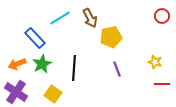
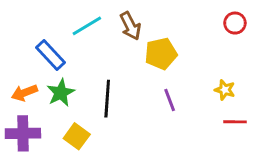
purple cross: (16, 92) -> (23, 133), turned -35

